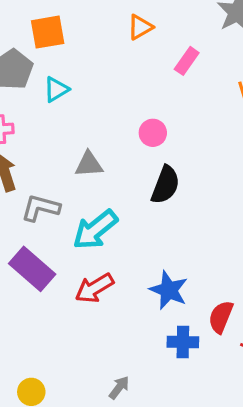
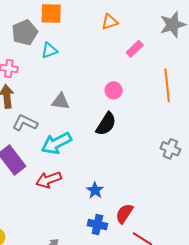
pink circle: (153, 133) -> (114, 90), moved
blue star: (169, 290) -> (95, 190), size x0.7

